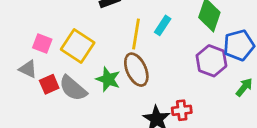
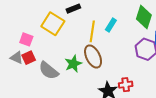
yellow square: (78, 46) -> (53, 24), moved
green star: (108, 79) -> (73, 64), turned 30
red square: (49, 84) -> (29, 58), moved

